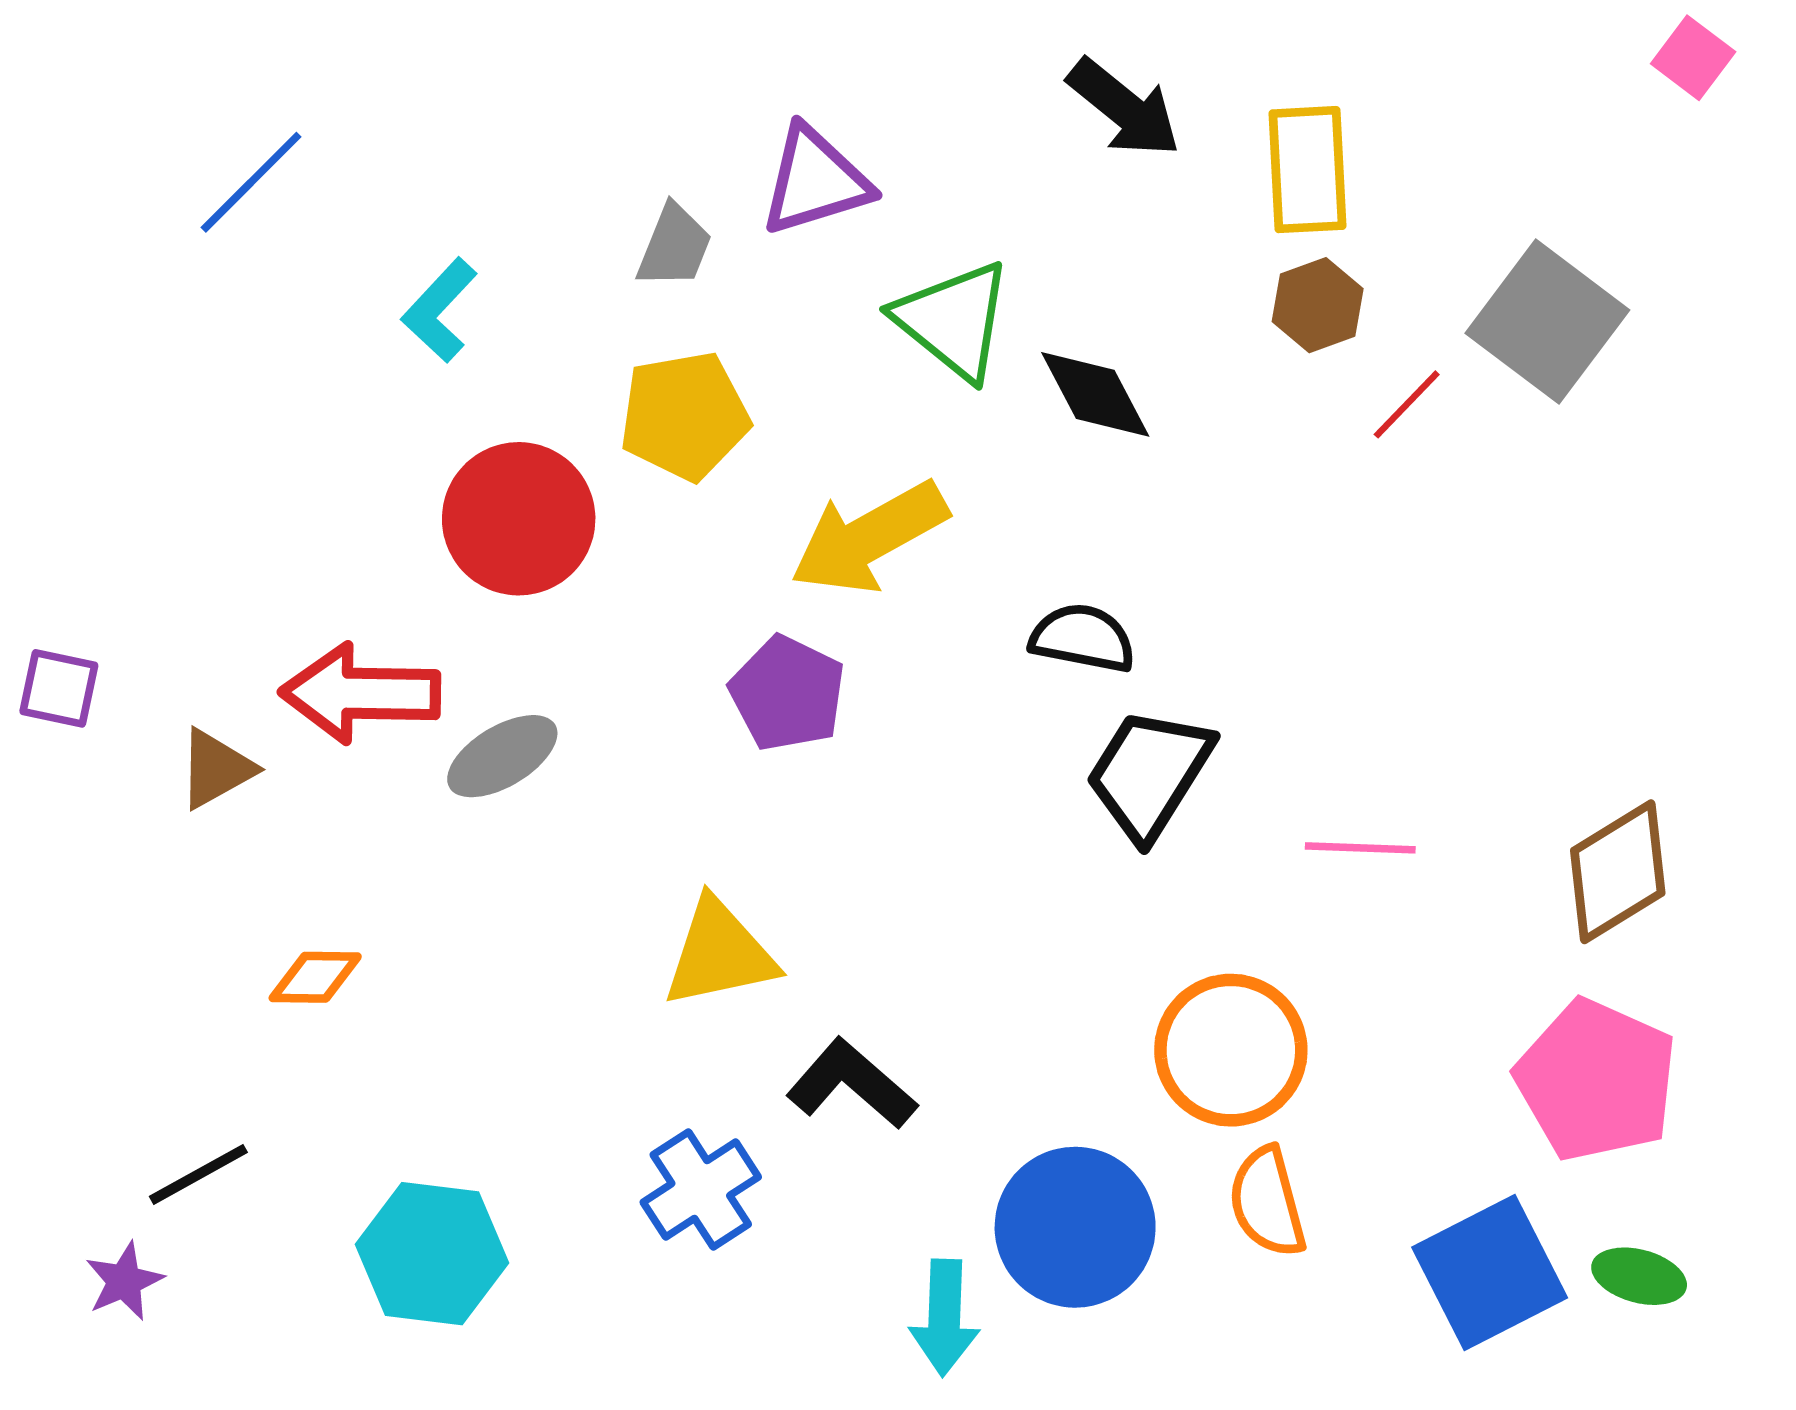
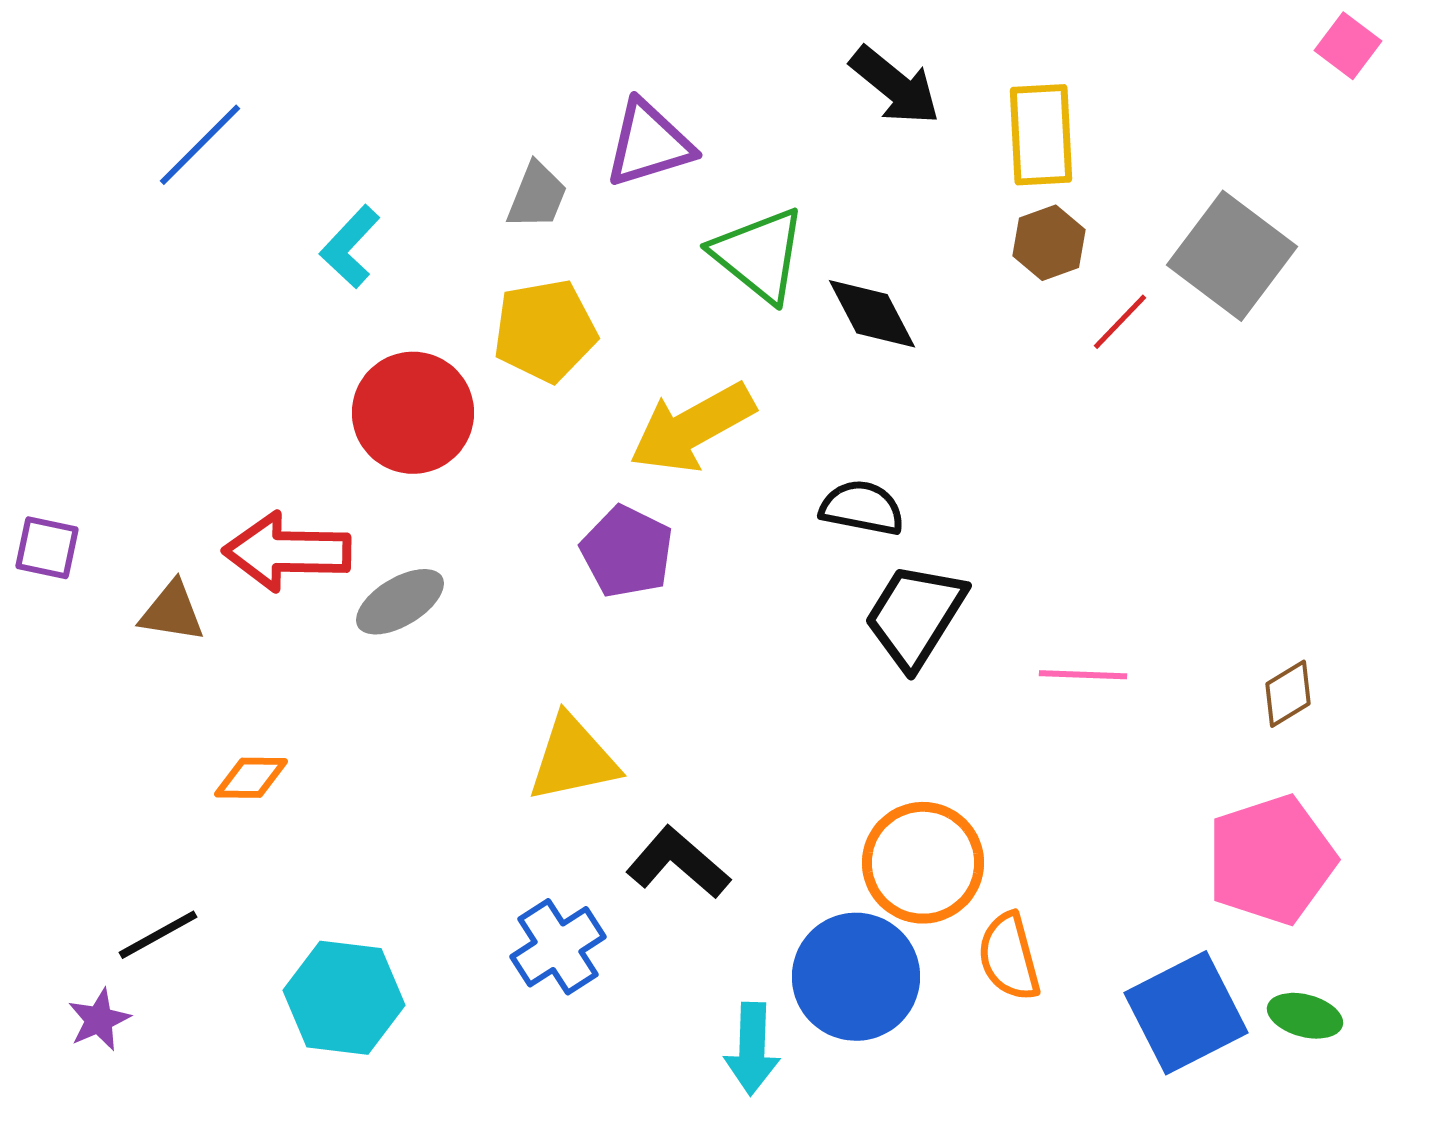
brown triangle: (216, 769) -> (172, 612), turned 38
brown diamond: (1618, 872) -> (1288, 694), size x0.6
orange circle: (1231, 1050) -> (923, 863), moved
pink pentagon: (1596, 1080) -> (1271, 860), turned 30

